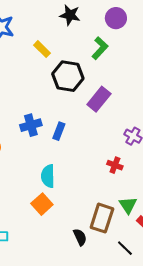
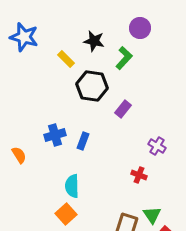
black star: (70, 15) -> (94, 41), moved
purple rectangle: (99, 99) -> (123, 109), size x0.7

